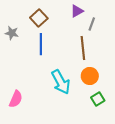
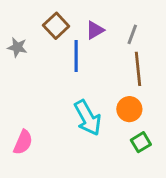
purple triangle: (77, 11) -> (95, 30), moved
blue line: (41, 44) -> (76, 56), moved
brown line: (83, 48) -> (138, 69), moved

